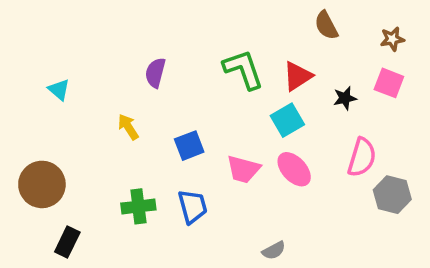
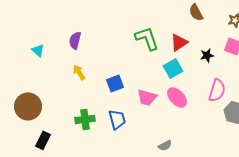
purple semicircle: (155, 73) -> (75, 40), moved

